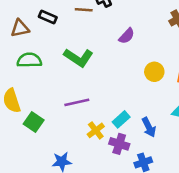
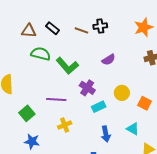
green semicircle: (29, 60) -> (41, 54), moved
cyan rectangle: (121, 119) -> (99, 107), moved
green square: (34, 122) -> (27, 113), moved
purple cross: (119, 144) -> (87, 88), moved

